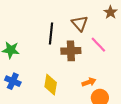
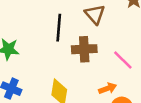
pink line: (98, 45) -> (123, 60), moved

